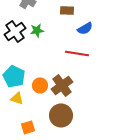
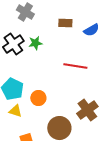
blue semicircle: (85, 28) -> (91, 30), moved
brown cross: (62, 85) -> (87, 110), moved

